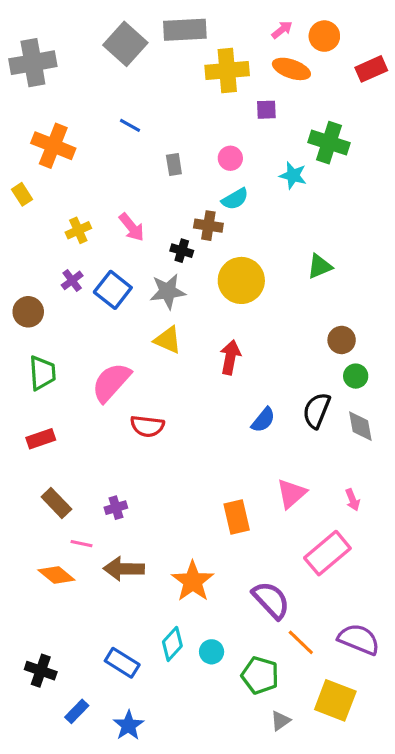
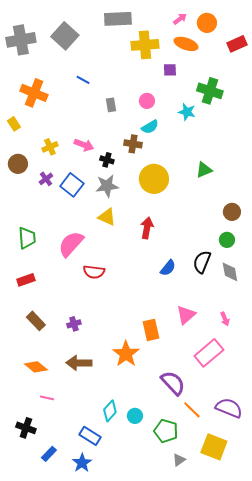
gray square: (125, 44) -> (65, 36), moved
pink arrow: (132, 227) -> (84, 145), turned -30
black cross: (182, 251) -> (107, 160), moved
brown circle: (28, 312) -> (18, 164), moved
brown circle: (342, 340) -> (232, 212), moved
pink line: (81, 544) -> (47, 398), moved
orange star: (193, 581) -> (126, 354), moved
blue rectangle: (122, 663) -> (90, 436), moved

